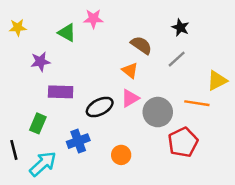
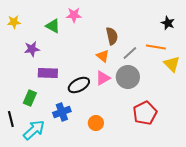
black star: (180, 28) -> (168, 23), moved
brown semicircle: (141, 45) -> (112, 36), turned 42
gray line: (177, 59) -> (130, 53), moved
yellow triangle: (217, 81) -> (172, 64), turned -48
orange line: (197, 103) -> (156, 47), moved
gray circle: (158, 112) -> (128, 77), moved

